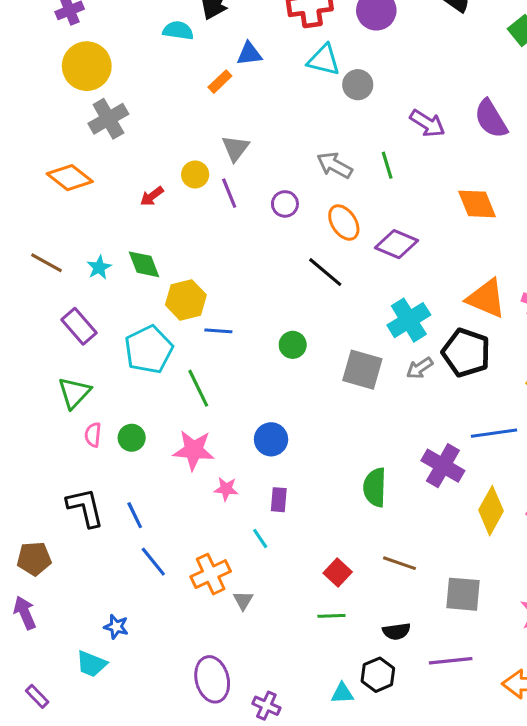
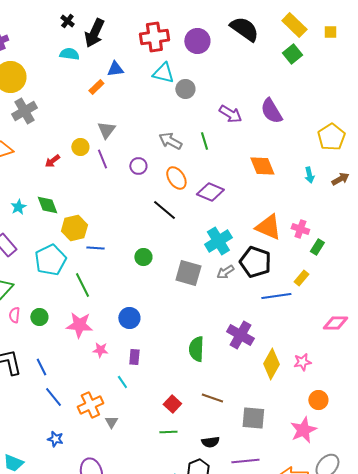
blue line: (494, 433) -> (276, 296), moved
blue star: (116, 627) -> (55, 439), moved

